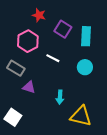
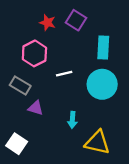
purple square: (63, 29) -> (76, 20), moved
white line: (53, 58) -> (64, 74), turned -40
cyan circle: (85, 67) -> (102, 84), size x1.6

